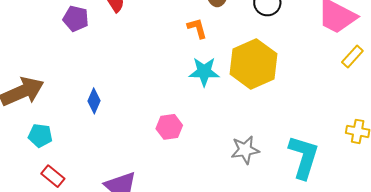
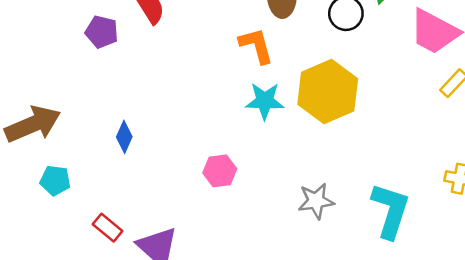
orange L-shape: (197, 28) -> (256, 45), size x1.4
red rectangle: (53, 176) -> (108, 228), moved

